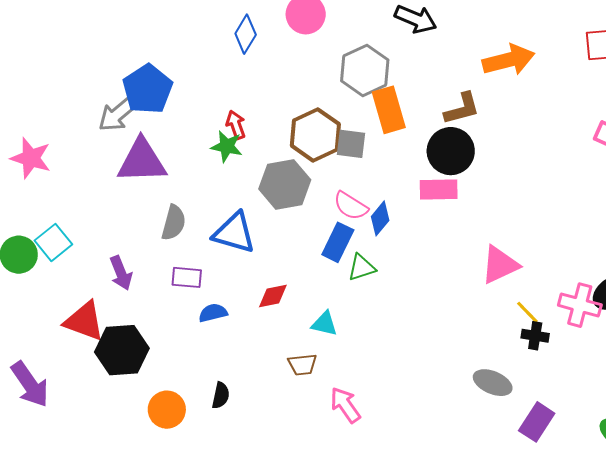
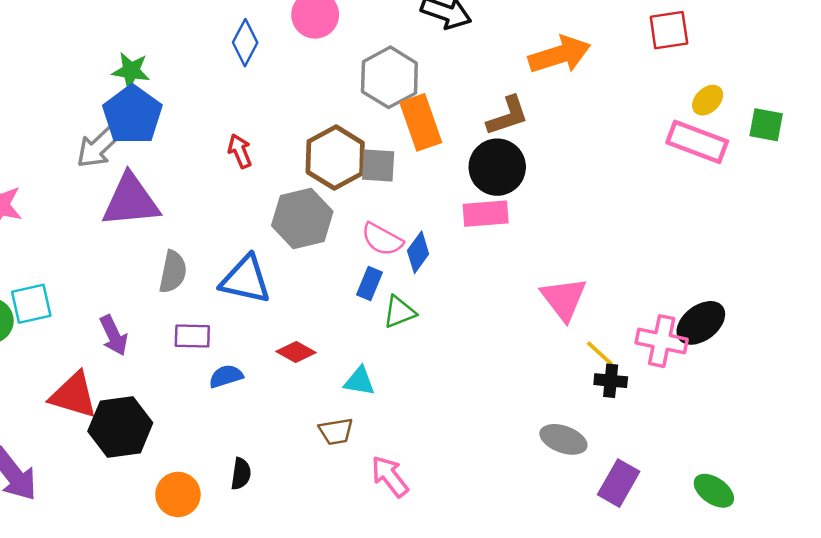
green star: (227, 146) -> (131, 71), moved
cyan square: (53, 242) -> (31, 304), turned 30
blue rectangle: (338, 242) -> (369, 284), size x0.7
pink triangle: (500, 265) -> (564, 299), turned -39
red diamond: (273, 296) -> (296, 352), turned 44

